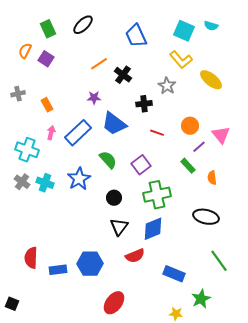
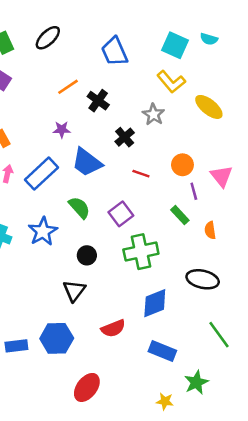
black cross: (144, 104) -> (125, 137), turned -35
purple line: (199, 147) -> (194, 191), turned -64
black triangle: (119, 227) -> (74, 291), moved
blue diamond: (153, 229) -> (155, 303), moved

